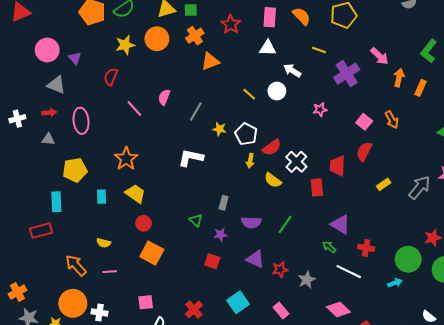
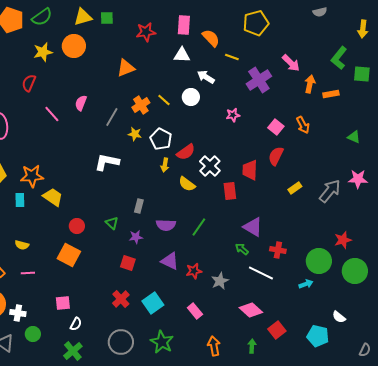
orange semicircle: (302, 16) -> (211, 38), moved
red star: (231, 24) -> (146, 32), turned 30
orange cross: (195, 36) -> (141, 105), moved
orange rectangle: (420, 88) -> (331, 94), turned 56
orange star: (126, 159) -> (32, 176), moved, turned 30
red circle: (144, 223) -> (77, 226), moved
red cross: (194, 309) -> (121, 299), moved

